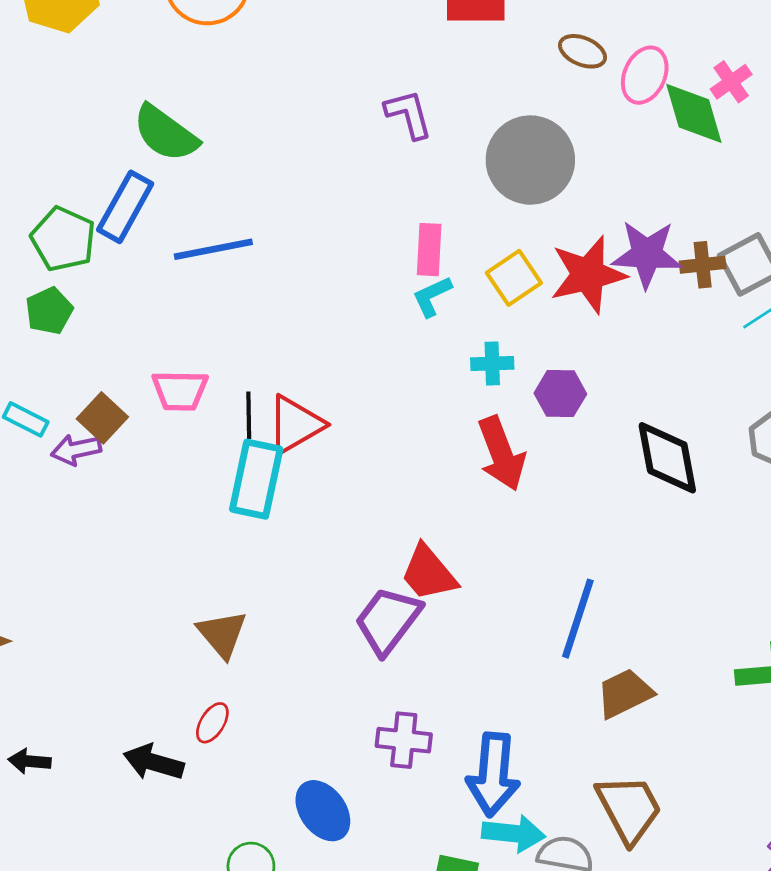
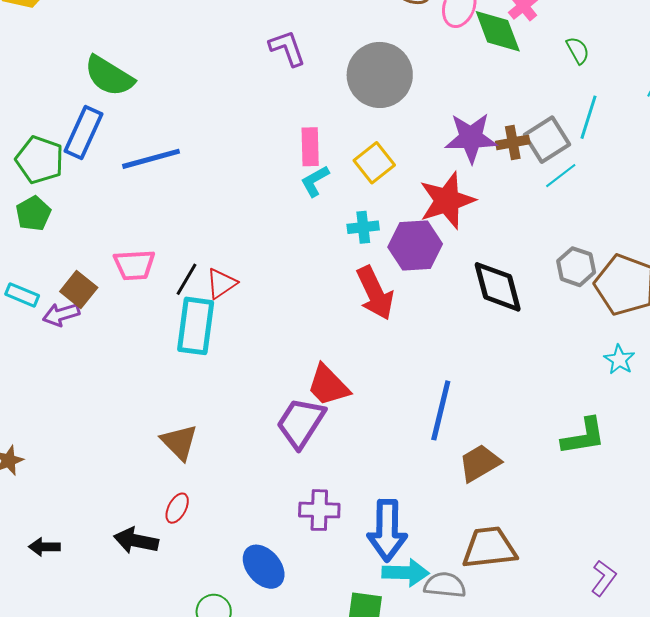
red star: (588, 275) -> (447, 200), moved
purple hexagon: (560, 394) -> (415, 246), size x1.4
black line: (249, 415) -> (187, 279), turned 36
red triangle: (295, 425) -> (221, 283), size x0.7
brown trapezoid: (629, 809) -> (489, 548), turned -64

